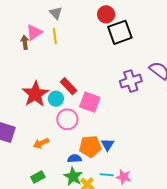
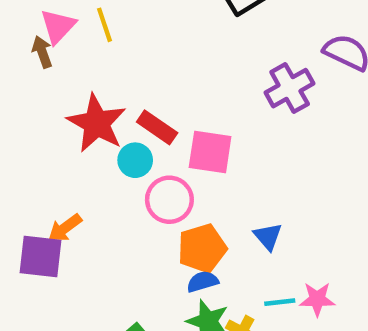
red star: (35, 94) -> (97, 123), moved
orange arrow: (41, 143) -> (65, 228), moved
orange pentagon: (90, 146) -> (202, 248), moved

